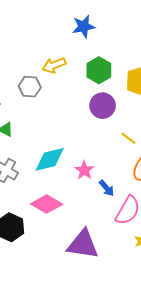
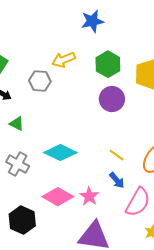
yellow line: (128, 138) -> (117, 155), moved
cyan diamond: (50, 159) -> (60, 153), turned 40
pink star: (84, 170) -> (89, 196), moved

